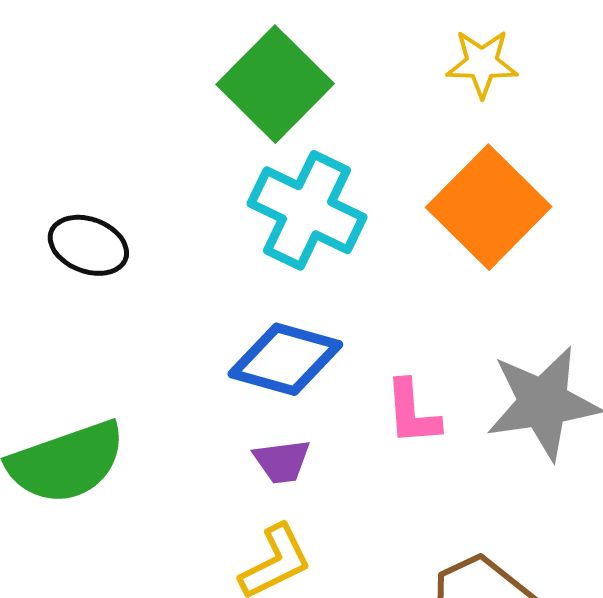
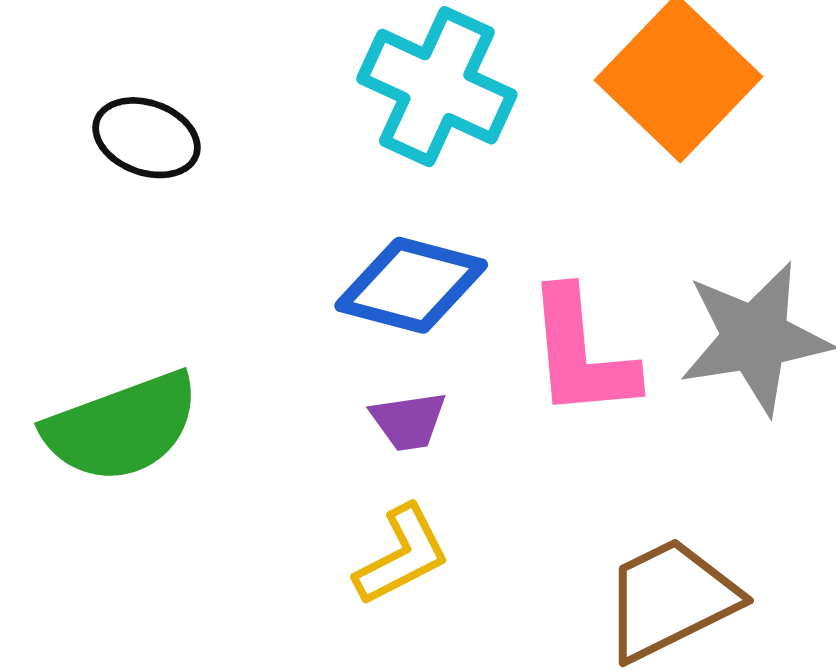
pink L-shape: (412, 413) -> (581, 354), size x1.5

